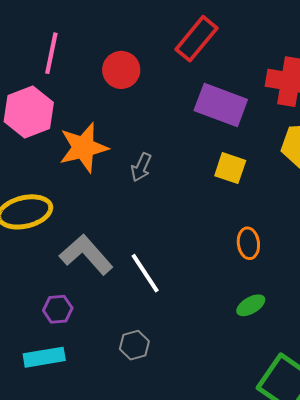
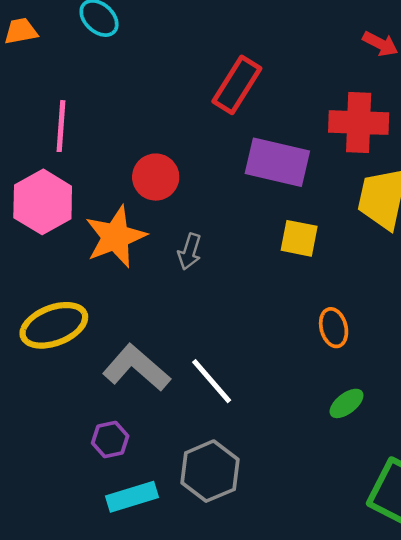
red circle: (121, 70) -> (156, 177), moved
gray hexagon: (134, 345) -> (210, 471), size x1.6
cyan rectangle: (44, 357) -> (132, 497), moved

